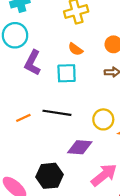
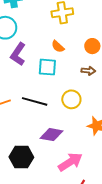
yellow circle: (103, 119) -> (71, 99), moved

